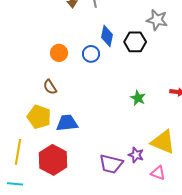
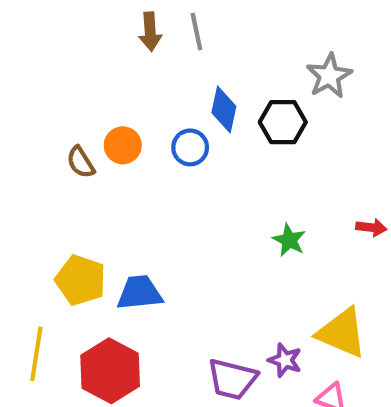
gray star: (157, 20) -> (329, 76), turned 30
brown semicircle: (50, 87) -> (81, 162), moved

